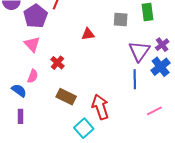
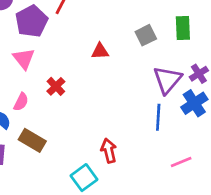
gray square: (121, 19) -> (146, 35), turned -35
brown rectangle: (66, 97) -> (32, 140), moved
red arrow: (100, 107) -> (109, 151), size x0.7

